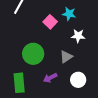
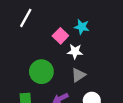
white star: (78, 36) -> (75, 51), moved

